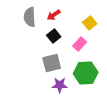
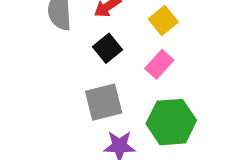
yellow square: (90, 23) -> (163, 20), moved

